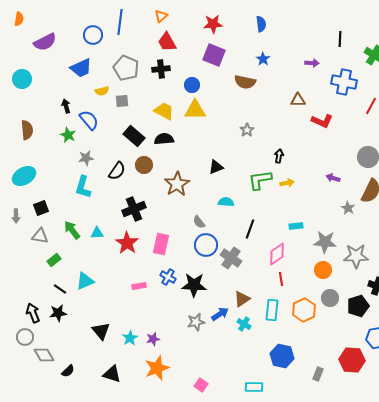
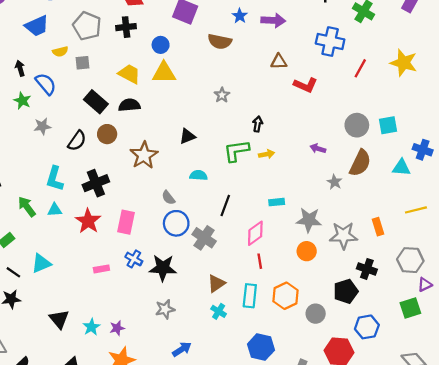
purple arrow: (312, 63) -> (273, 20), moved, size x1.5
cyan L-shape: (83, 187) -> (55, 179), moved
gray circle: (330, 298) -> (316, 314), moved
blue arrow: (220, 314) -> (182, 349), moved

